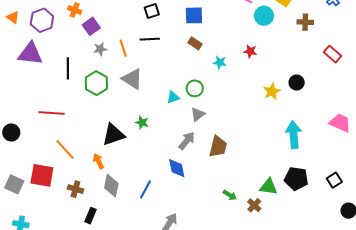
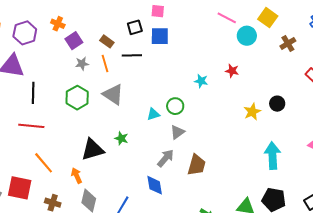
blue square: (194, 15) -> (160, 36), moved
brown cross: (305, 22) -> (288, 43), turned -35
brown rectangle: (195, 43) -> (107, 41), moved
black line: (68, 68) -> (33, 93), moved

